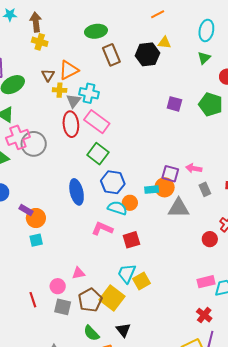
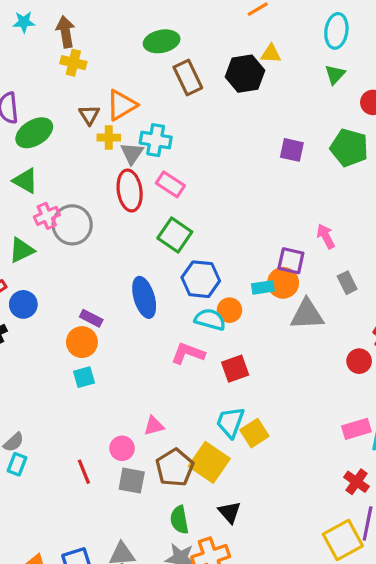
pink rectangle: (97, 122) -> (170, 184), size x0.7
pink cross: (18, 137) -> (47, 216), size x0.7
pink arrow: (194, 168) -> (326, 236), moved, turned 56
purple rectangle: (26, 210) -> (91, 318), moved
green semicircle: (91, 333) -> (179, 520), turned 36

